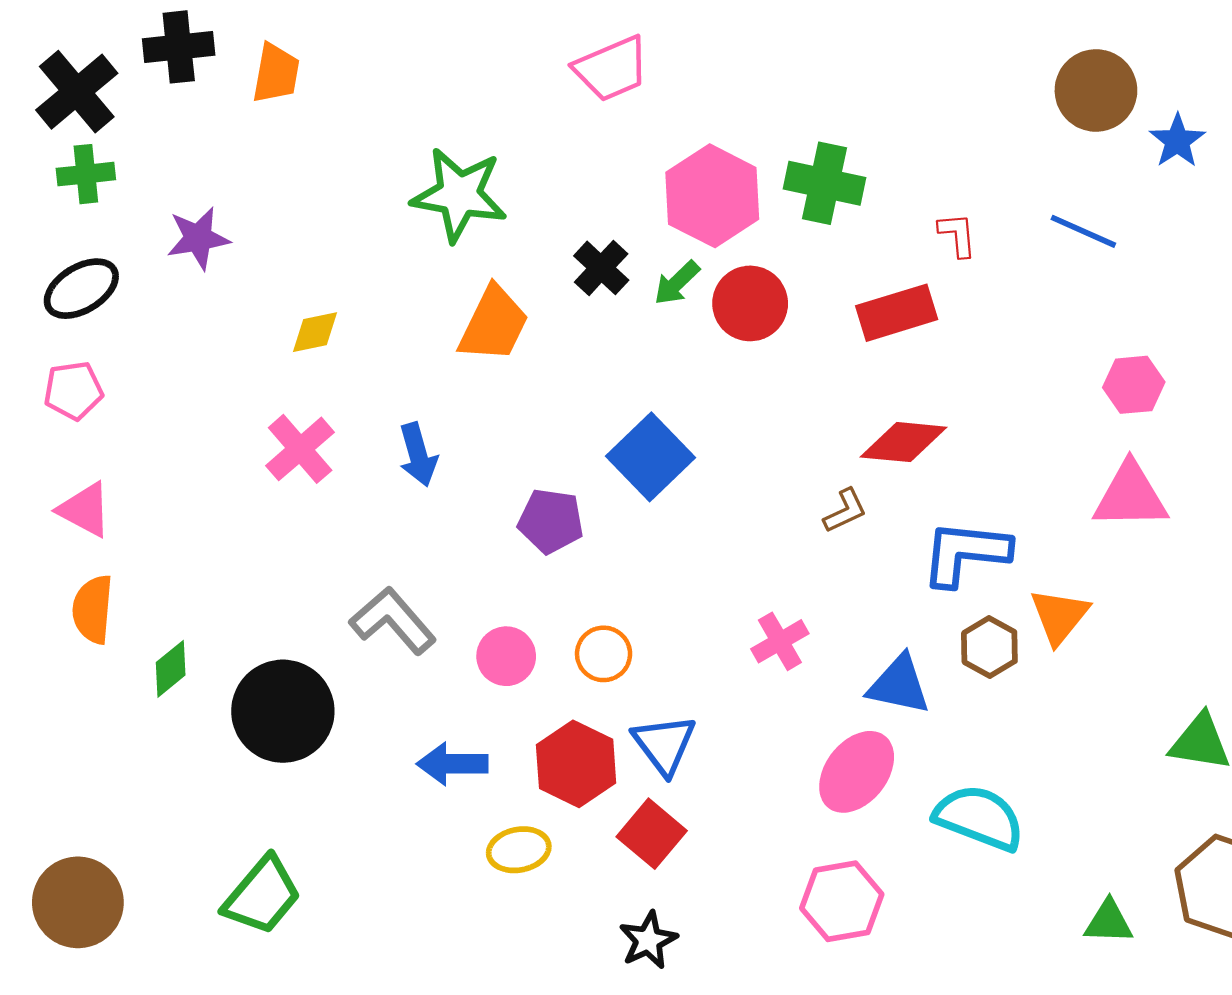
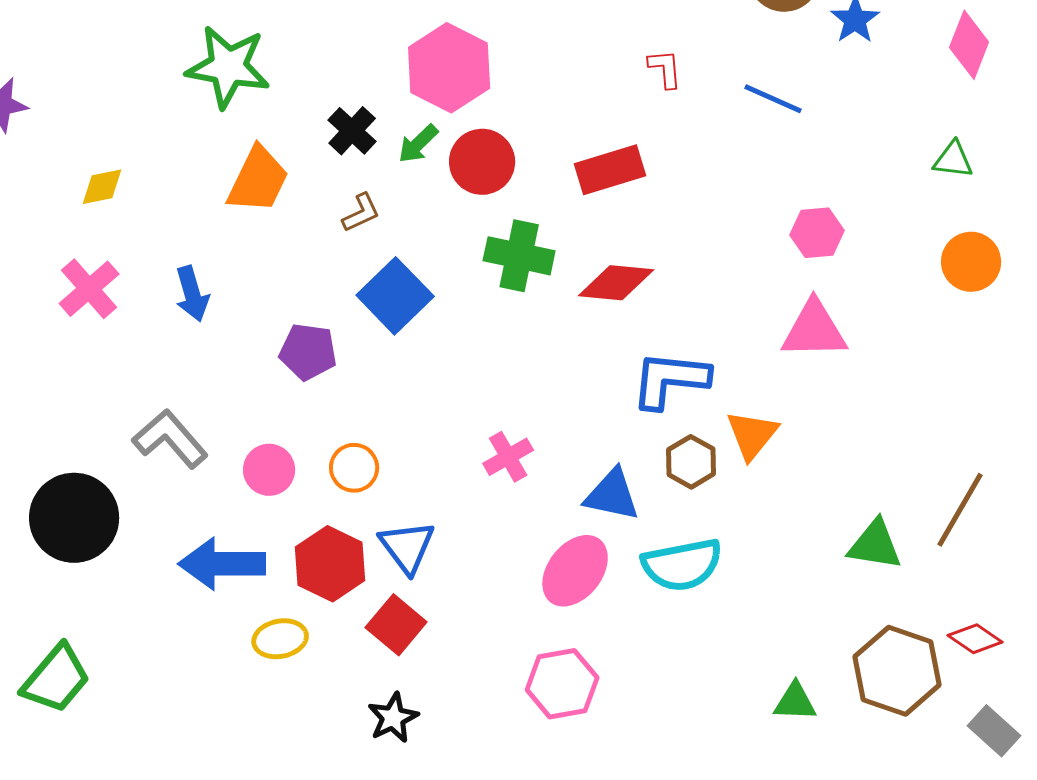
green cross: (825, 183) -> (519, 256), moved
red L-shape: (957, 235) -> (665, 69), moved
brown L-shape: (845, 511) -> (361, 213), moved
blue arrow: (452, 764) -> (222, 564), size x1.4
cyan semicircle: (979, 818) -> (682, 565), moved, turned 148

